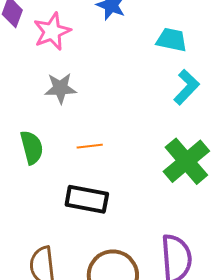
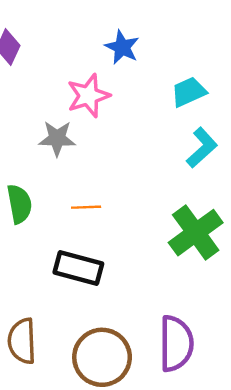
pink star: (52, 32) -> (88, 96), moved
cyan trapezoid: (171, 40) -> (189, 92), turned -40

